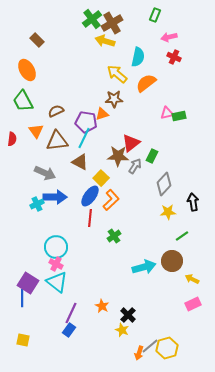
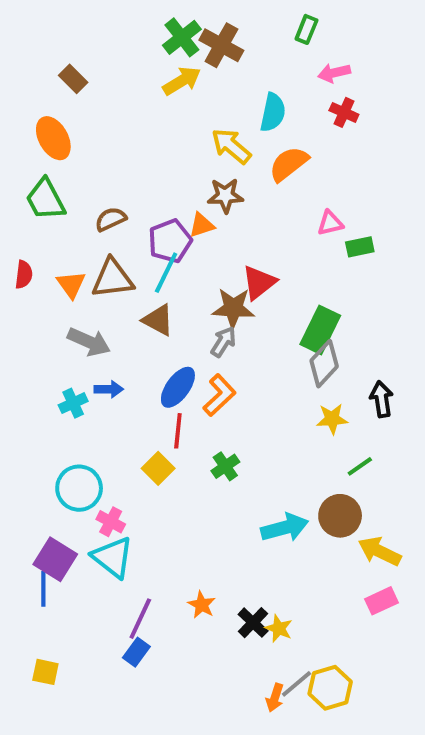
brown cross: (112, 23) -> (221, 45), turned -30
yellow arrow: (105, 41) -> (182, 81), moved, turned 132
green rectangle: (179, 116) -> (360, 247), moved
purple pentagon: (86, 122) -> (170, 241), turned -30
orange triangle: (36, 131) -> (71, 284), moved
green rectangle: (152, 156) -> (320, 330), moved, size x1.6
gray arrow: (135, 166) -> (223, 342), moved
yellow square: (101, 178) -> (158, 468), moved
blue arrow: (55, 197) -> (109, 389), size x0.6
cyan circle: (56, 247) -> (79, 488), moved
yellow arrow: (192, 279) -> (380, 551), size x1.5
yellow star: (122, 330) -> (279, 628), moved

